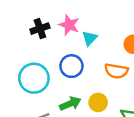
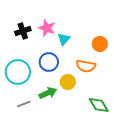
yellow circle: (98, 102) -> (68, 82), moved

